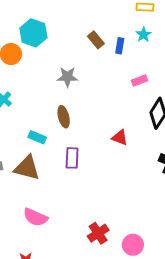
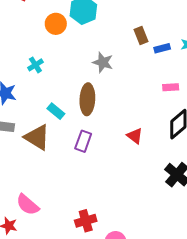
blue rectangle: (120, 46) -> (162, 48), turned 49
brown ellipse: (64, 117) -> (87, 99), size x1.4
pink semicircle: (35, 217) -> (28, 205), moved

